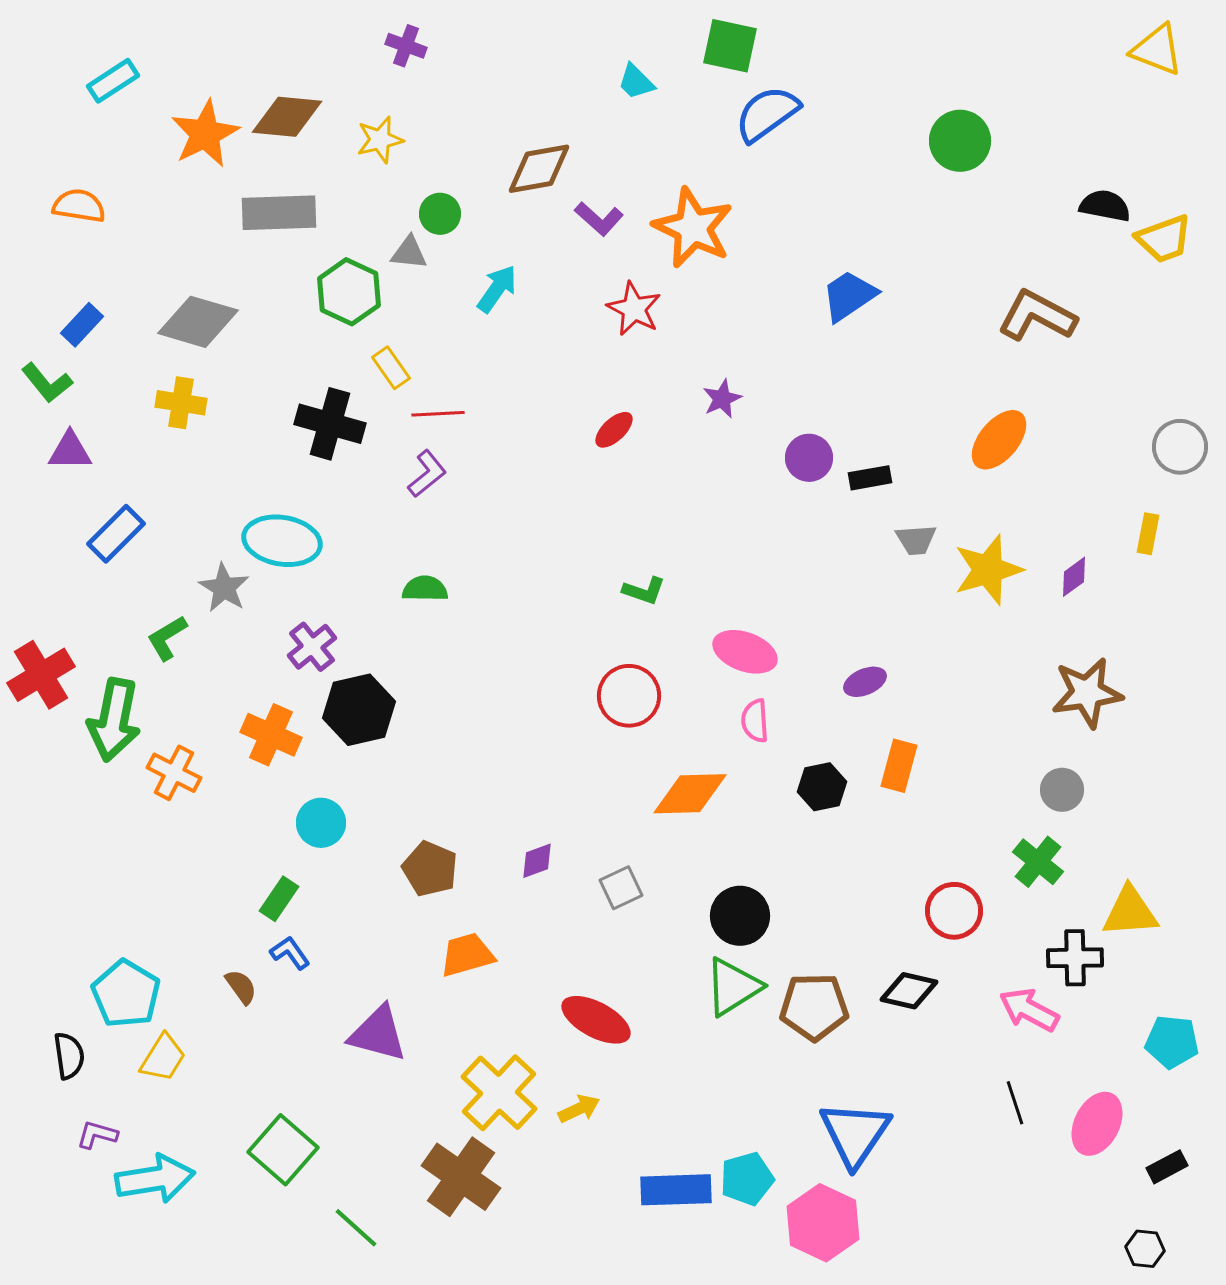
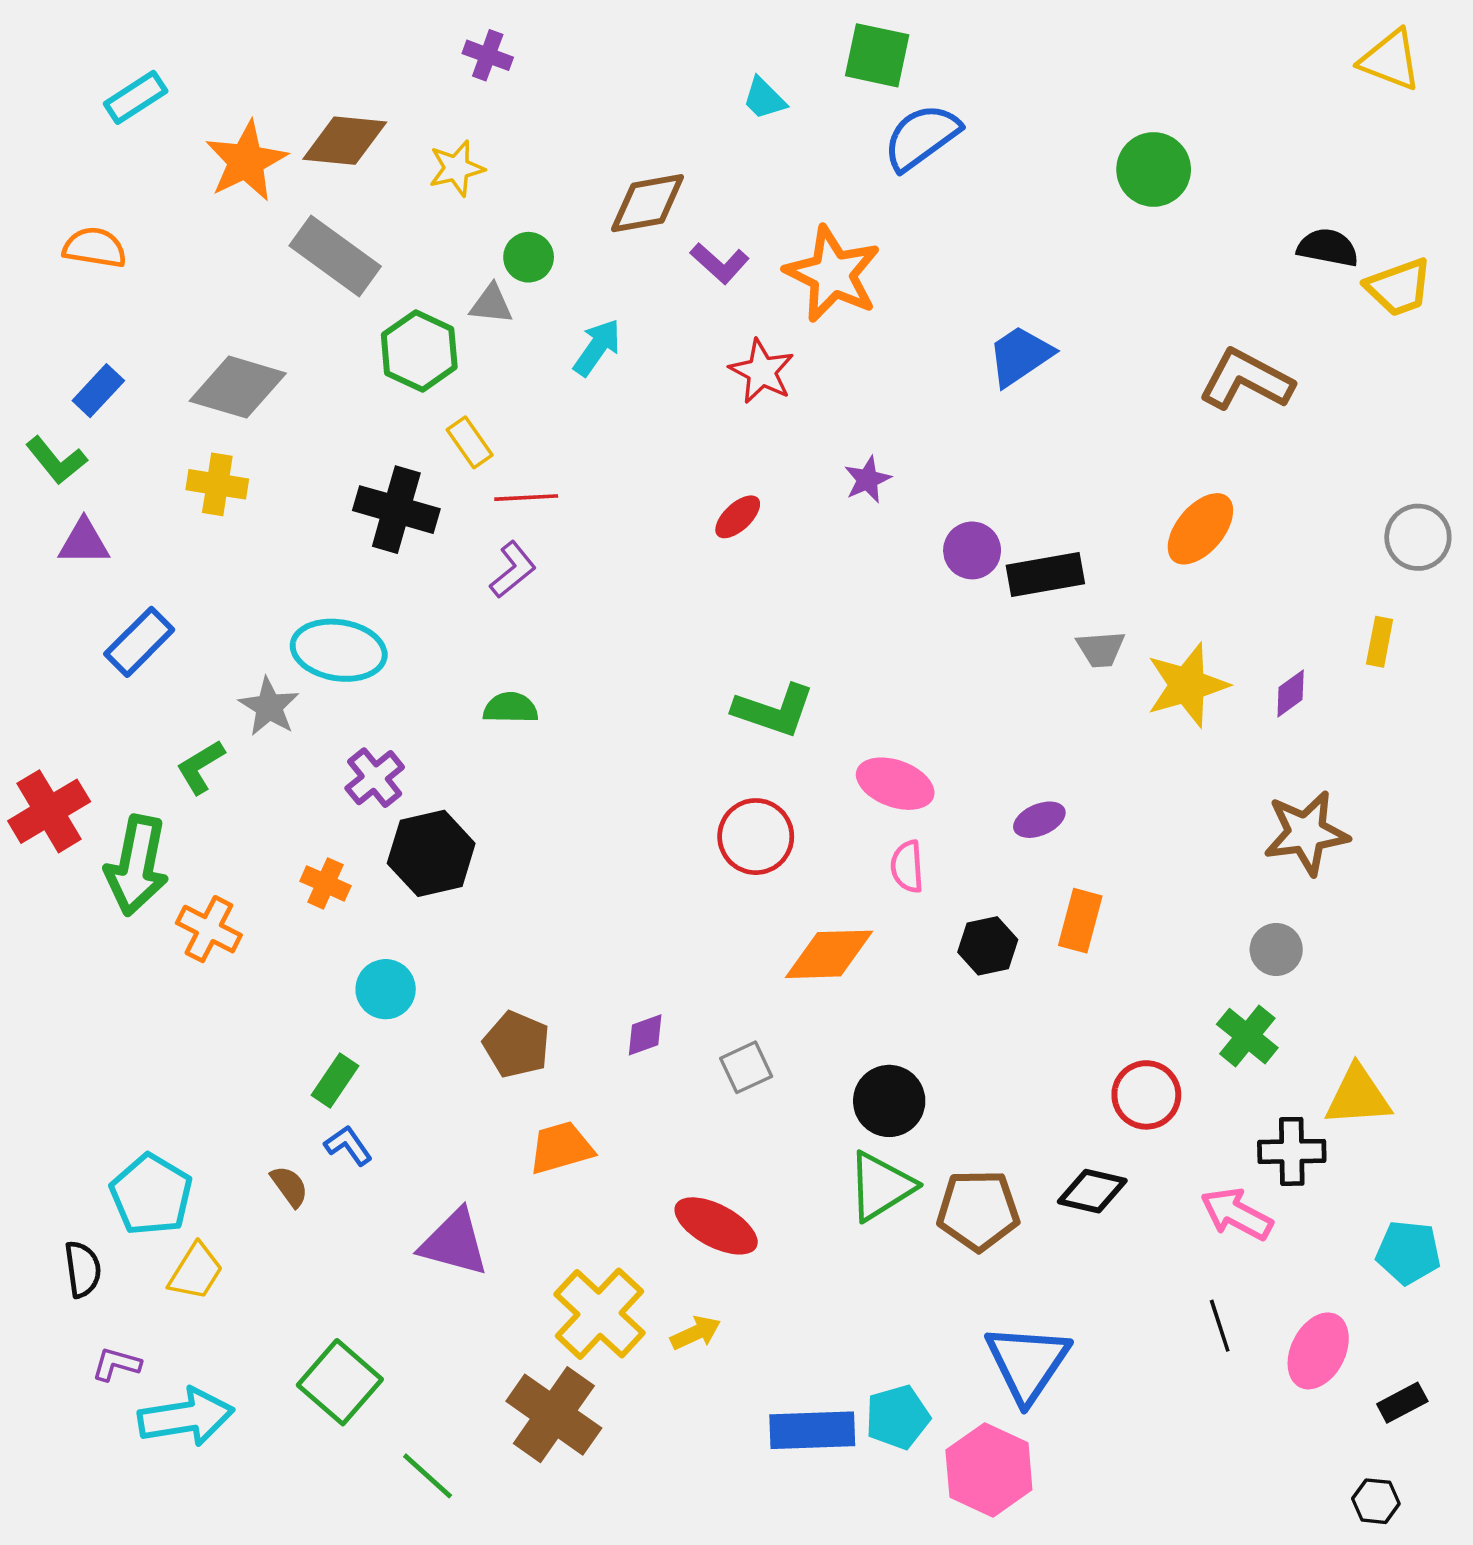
gray rectangle: (279, 213) -> (335, 256), turned 38
black rectangle: (870, 478) -> (1045, 575), size x1.5
green L-shape: (644, 591) -> (774, 710), size x1.6
orange cross: (271, 735) -> (325, 883), size x0.7

